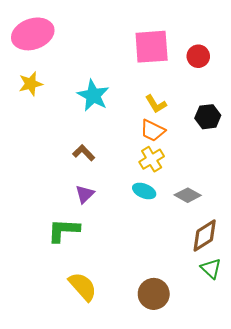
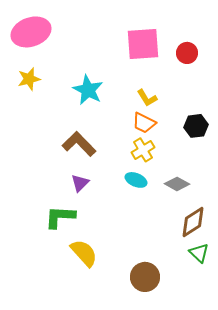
black hexagon: (208, 117) -> (196, 126), moved
brown L-shape: (84, 153) -> (79, 144), size x1.6
yellow semicircle: (83, 286) -> (84, 253), moved

